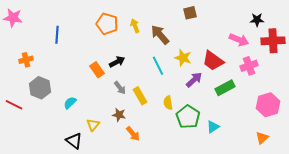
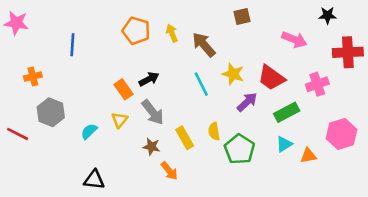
black star: (257, 20) -> (327, 15), moved
pink arrow: (239, 40) -> (294, 40), moved
gray arrow: (120, 88) -> (153, 112), size x1.5
yellow rectangle: (140, 96) -> (185, 138), moved
yellow triangle: (93, 125) -> (120, 120), moved
cyan triangle: (213, 127) -> (284, 144), moved
orange triangle: (262, 138) -> (308, 156), moved, turned 32
black triangle: (74, 141) -> (94, 180), turned -30

